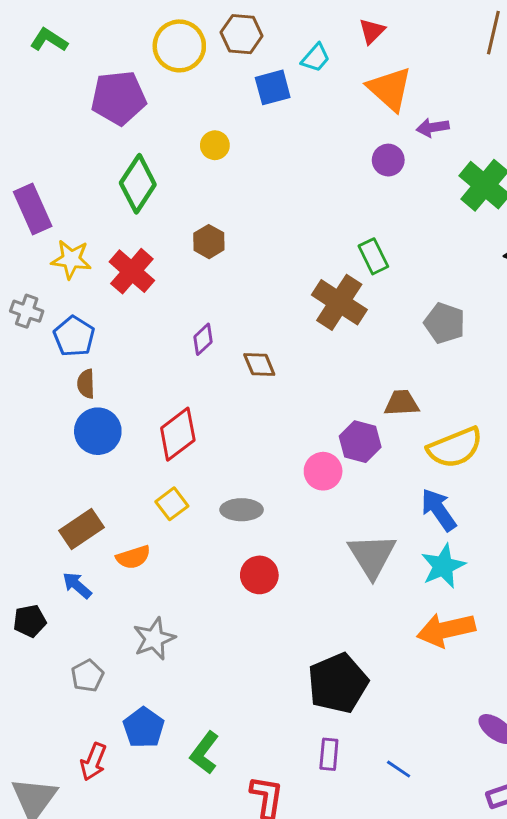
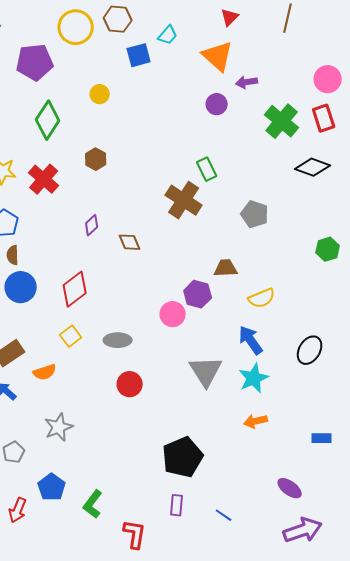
red triangle: (372, 31) -> (230, 17), moved
yellow semicircle: (455, 448) -> (262, 298), size x0.7
orange arrow: (446, 630) -> (256, 421), size x0.6

